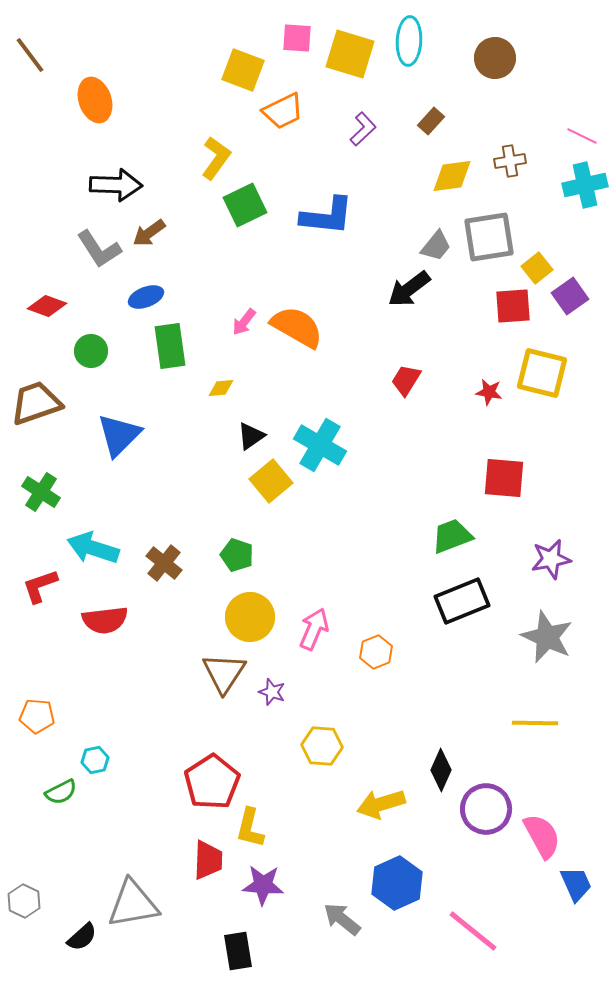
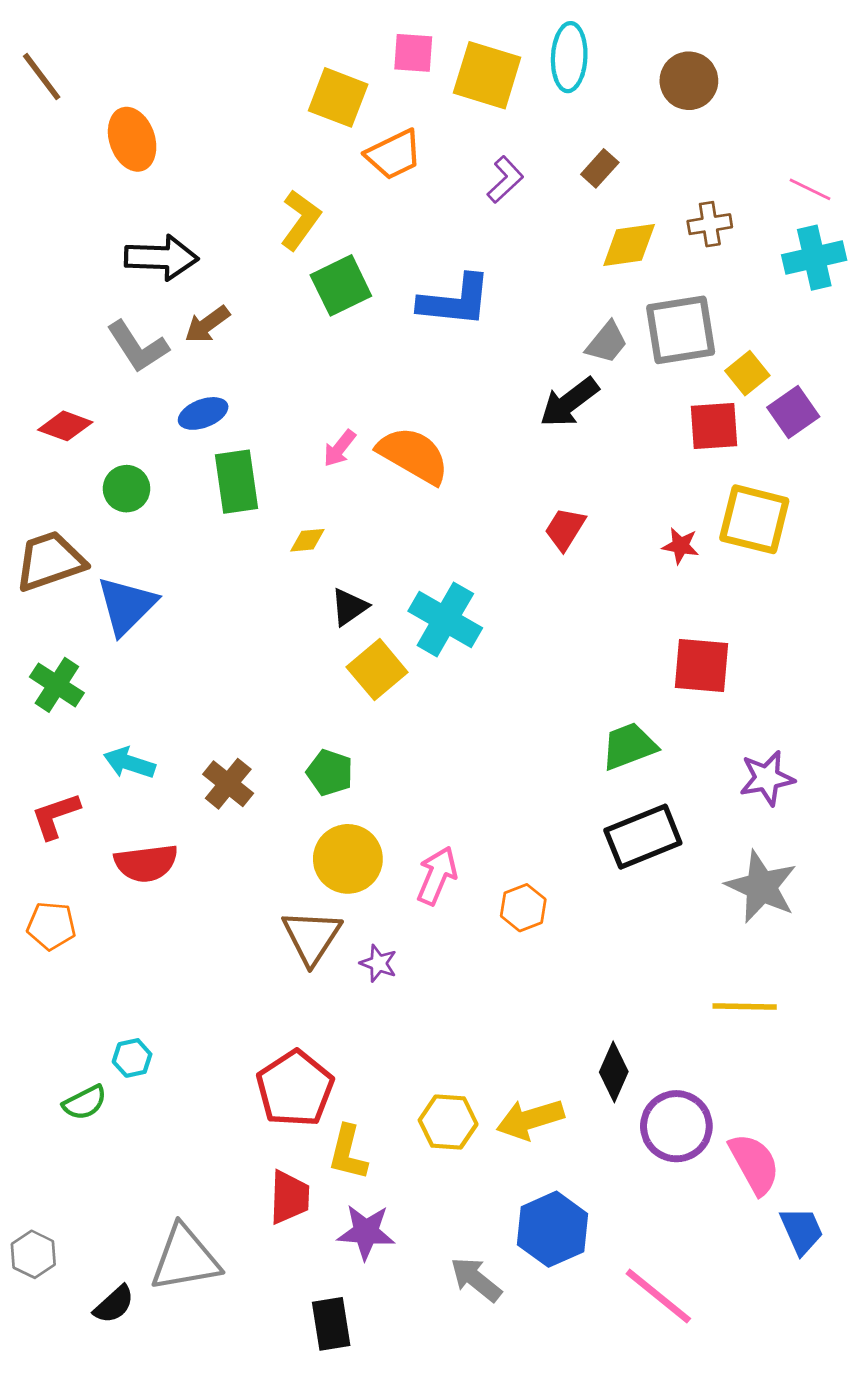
blue triangle: (119, 435) -> (127, 606), moved
cyan arrow: (93, 548) -> (129, 763), size x0.7
orange pentagon: (37, 716) -> (51, 926), moved
yellow hexagon: (322, 746) -> (448, 1122), moved

